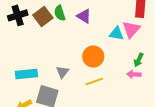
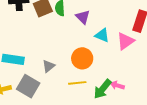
cyan triangle: (116, 34) -> (102, 35), moved
green arrow: (139, 60) -> (103, 89), moved, size x1.5

